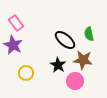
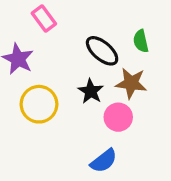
pink rectangle: (16, 23) -> (44, 18), moved
yellow circle: (26, 73) -> (39, 104), size x1.5

